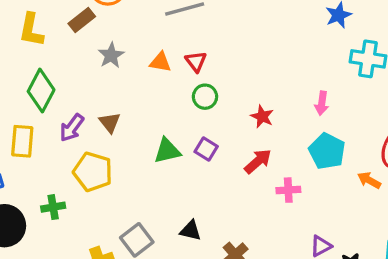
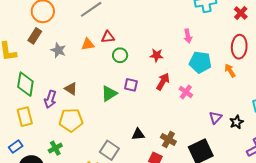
red triangle: (196, 61) -> (108, 37), turned -40
orange arrow: (369, 180) -> (230, 70), turned 48
pink cross: (288, 190) -> (186, 92), turned -32

